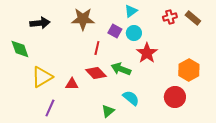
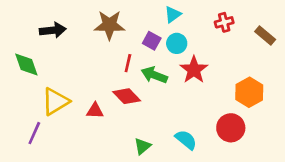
brown rectangle: (193, 18) -> (265, 36), moved
green arrow: (121, 69) -> (154, 75), moved
cyan semicircle: (131, 98) -> (186, 140), moved
purple line: (50, 108) -> (34, 133), moved

